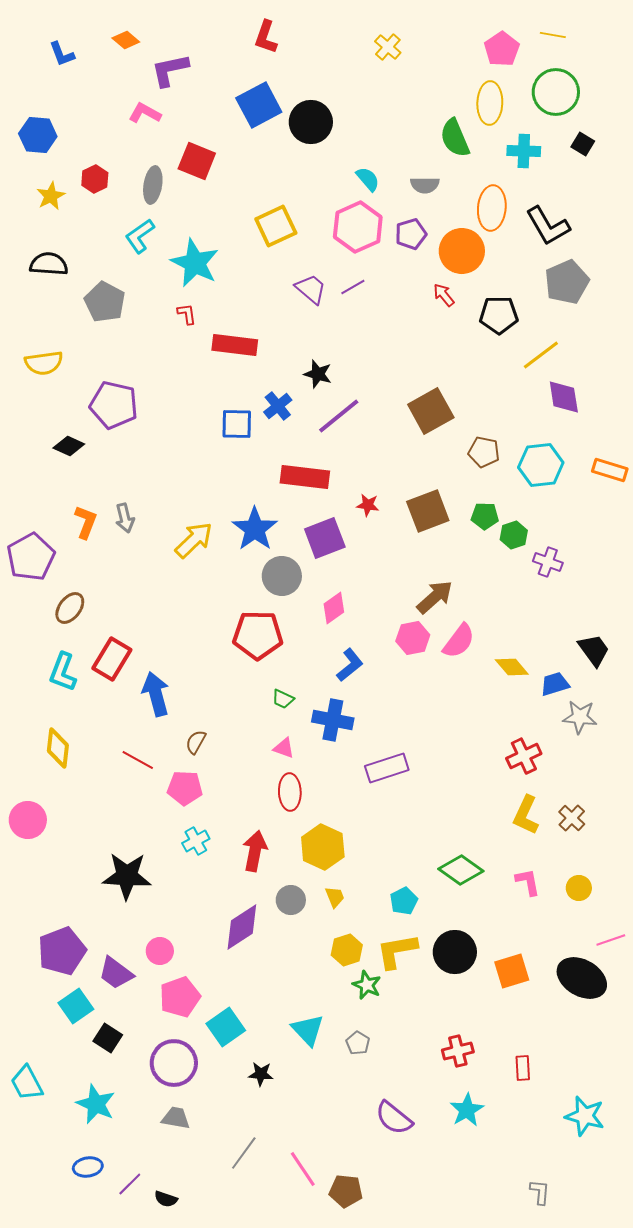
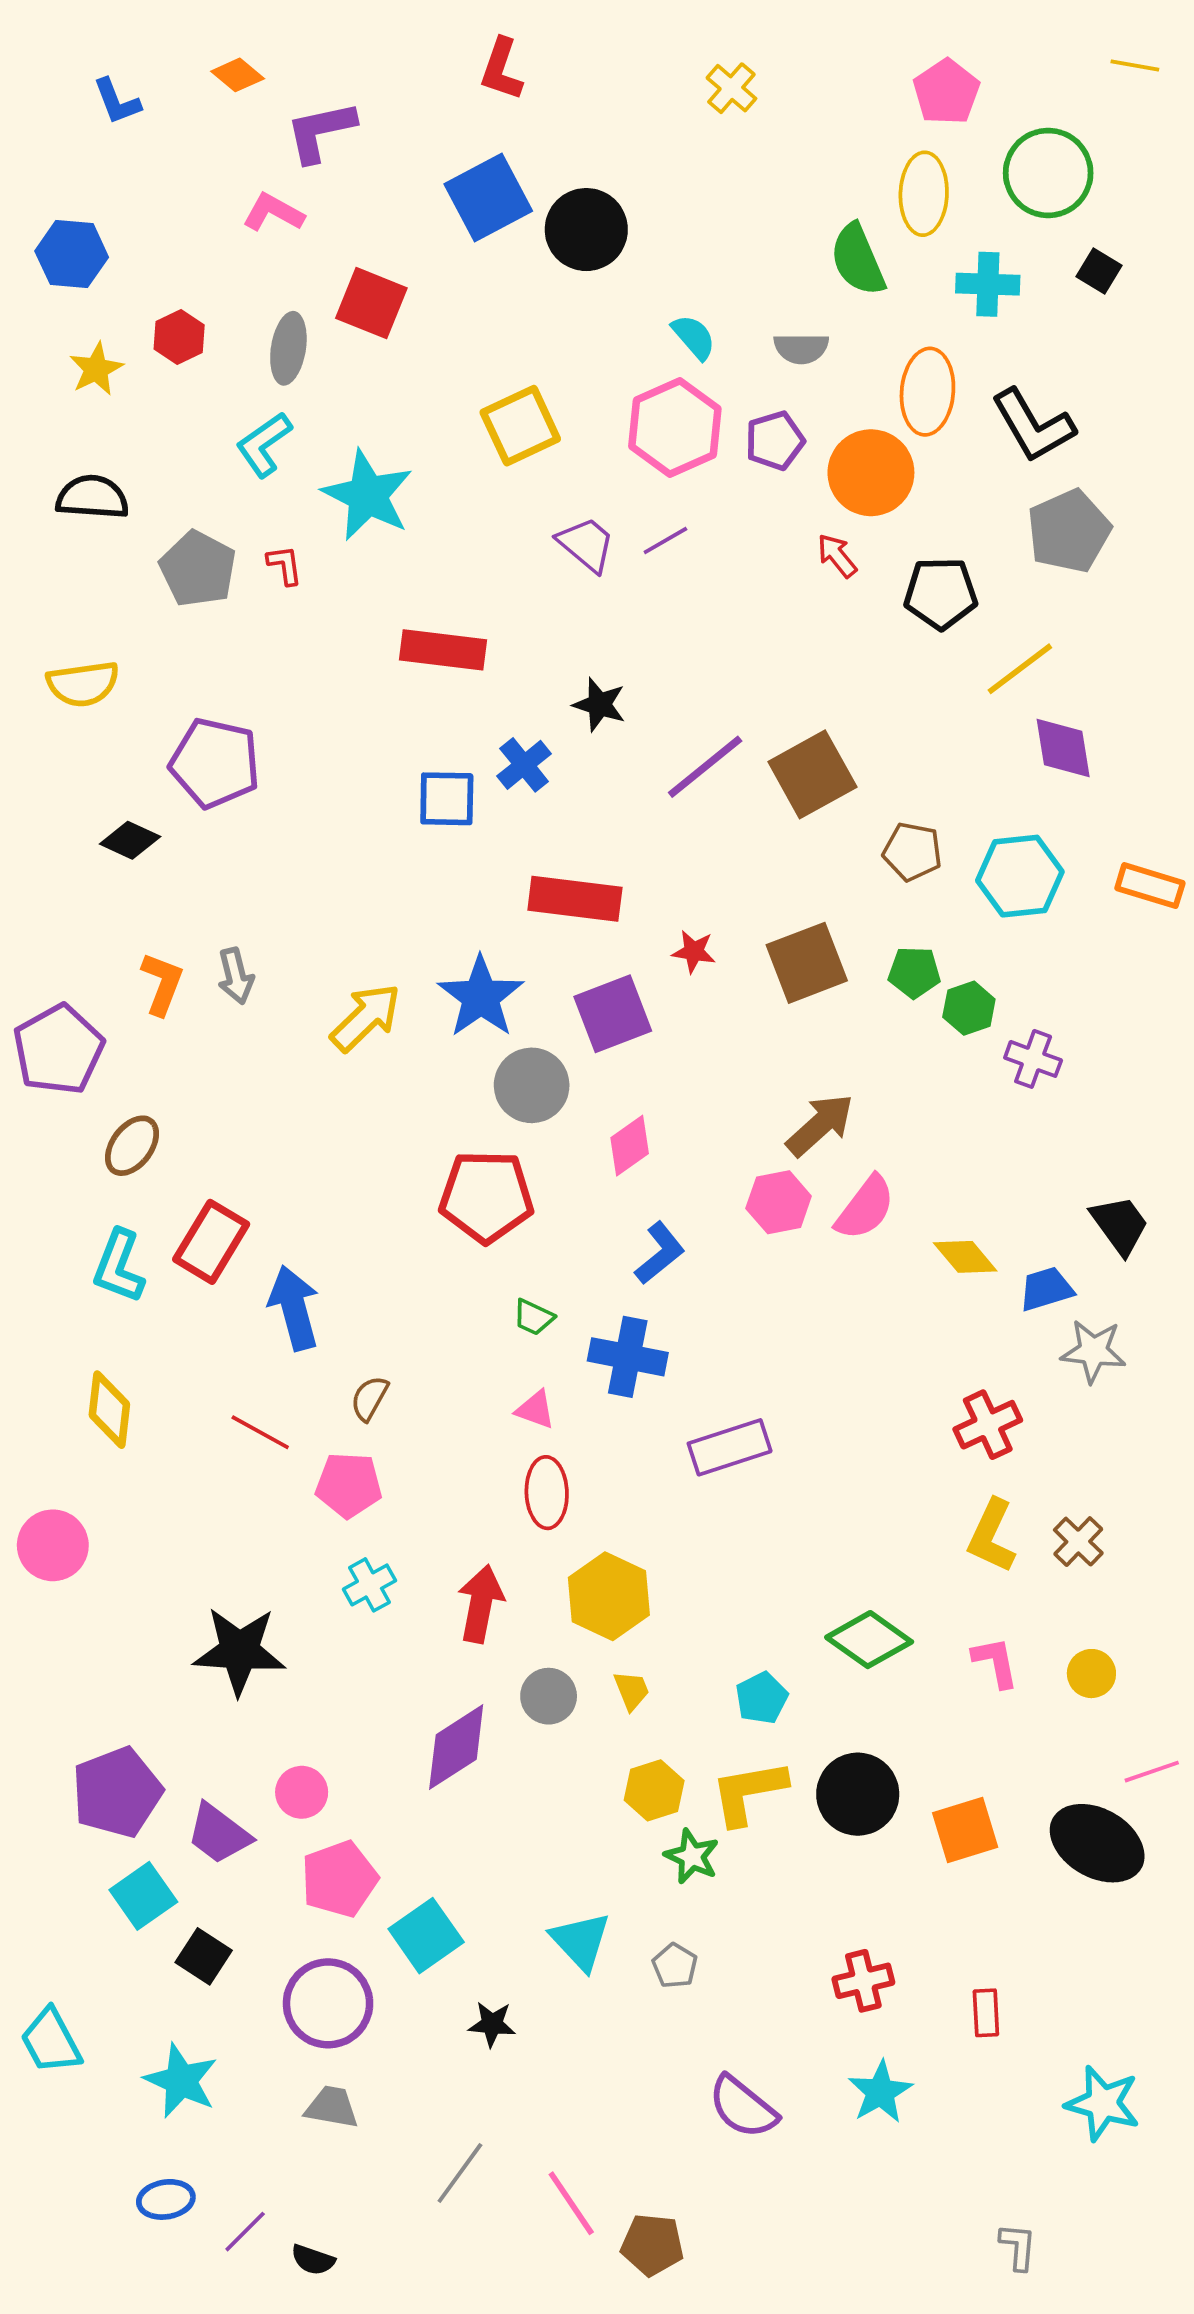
yellow line: (553, 35) -> (1135, 66), moved
red L-shape: (187, 314) -> (285, 565), moved
purple line: (339, 416) -> (705, 767), moved

